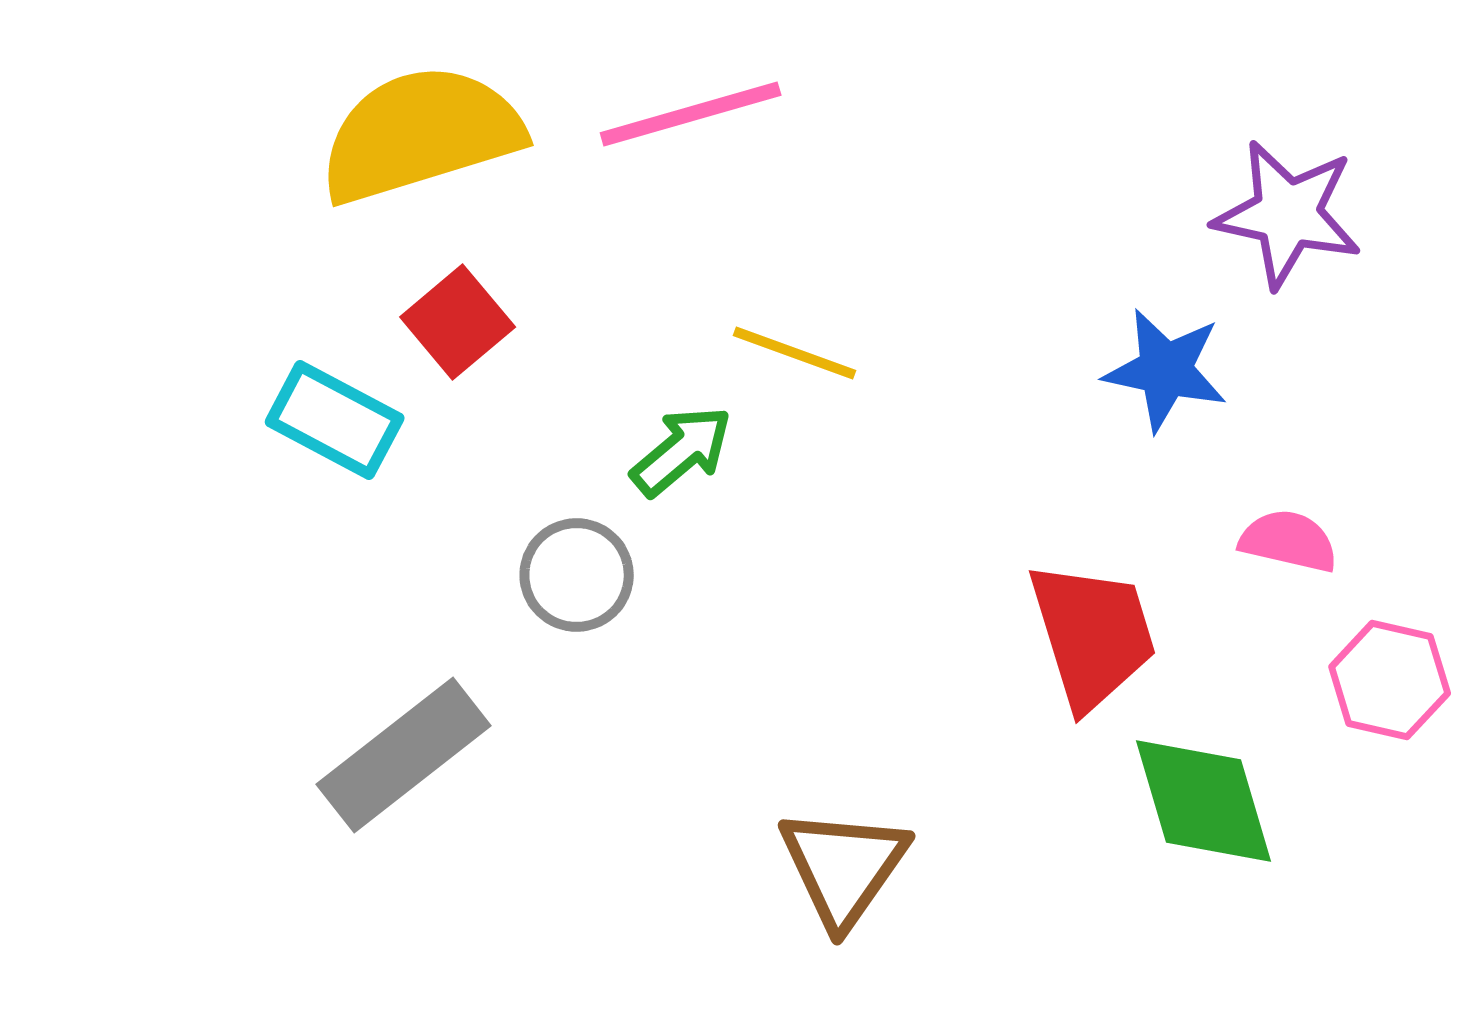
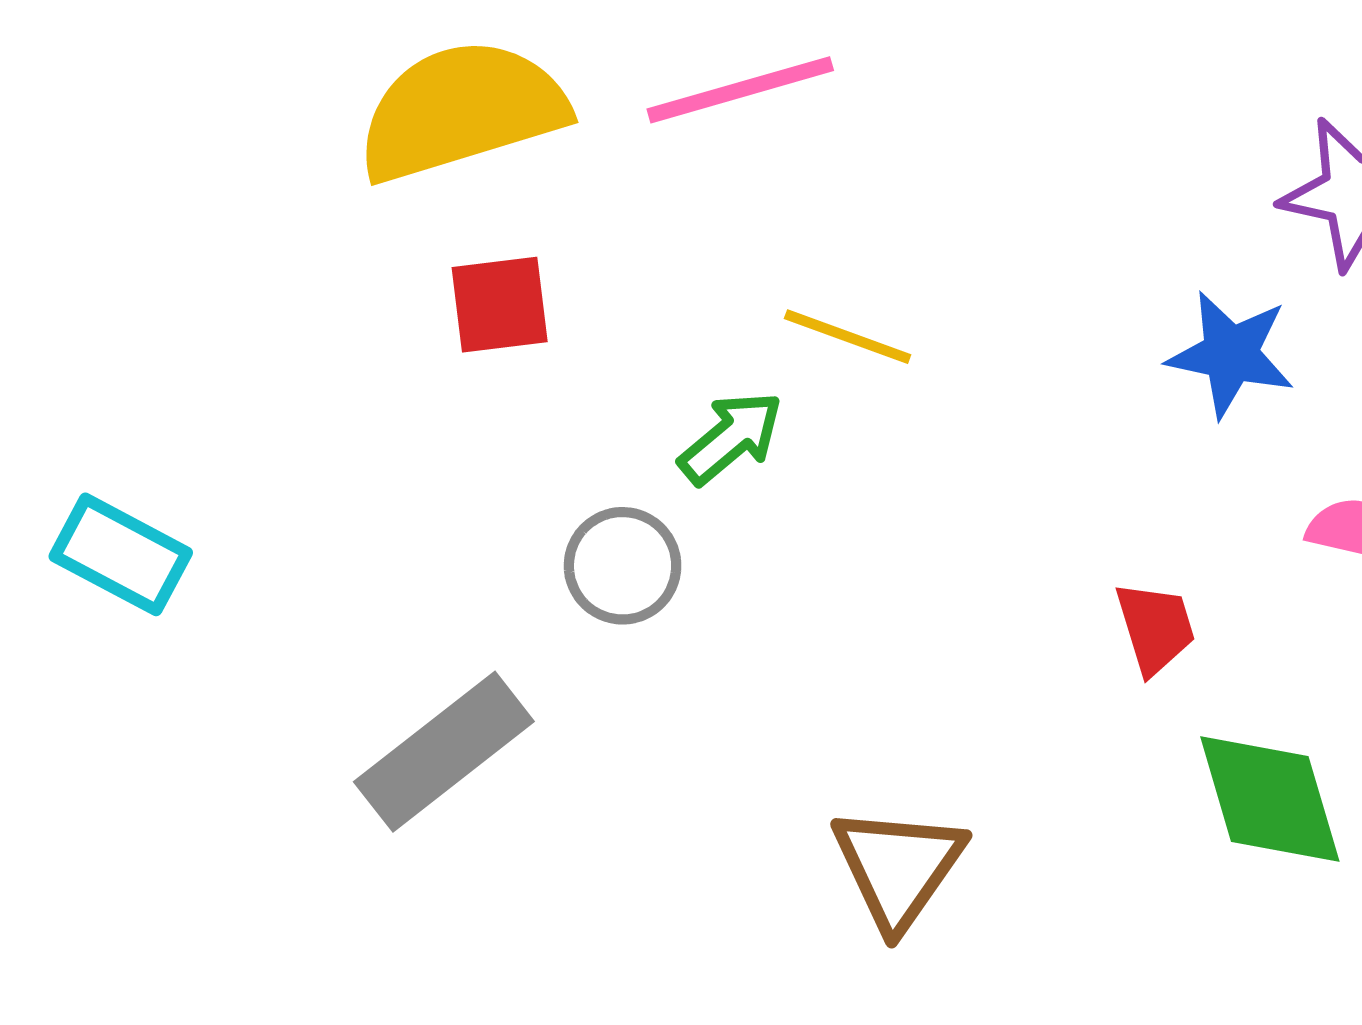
red square: (458, 322) -> (500, 305), turned 33
cyan rectangle: (335, 420) -> (121, 554), moved
red trapezoid: (1093, 635) -> (1155, 628), size x0.6

